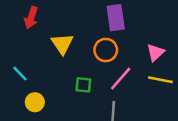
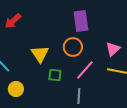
red arrow: (31, 18) -> (13, 21), turned 30
yellow triangle: (62, 44) -> (40, 54), moved

